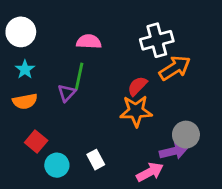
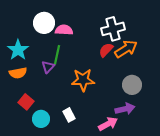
white circle: (21, 32) -> (44, 23), moved
cyan star: (25, 69) -> (18, 50), size x1.5
red semicircle: (137, 86) -> (106, 50), moved
orange star: (136, 111) -> (83, 80), moved
gray circle: (186, 135) -> (132, 85), moved

